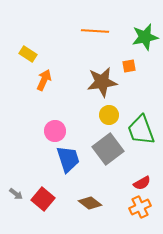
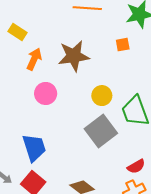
brown star: (102, 82) -> (74, 56), moved
pink circle: (55, 131) -> (46, 93), moved
blue trapezoid: (68, 159) -> (34, 148), moved

